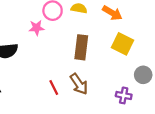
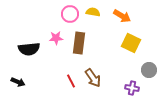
pink star: (37, 28) -> (56, 38), moved
brown rectangle: (81, 47) -> (79, 43), moved

